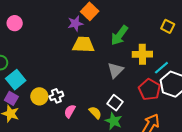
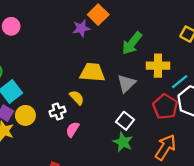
yellow trapezoid: (83, 45) -> (92, 72), moved
yellow circle: (39, 96) -> (25, 115), moved
yellow semicircle: (95, 113) -> (77, 98), moved

